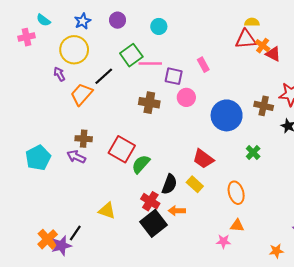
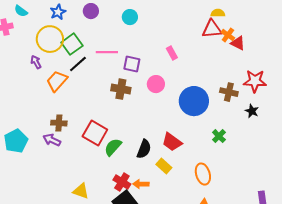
green square: (131, 55) -> (72, 44), moved
pink line: (150, 64) -> (107, 52), moved
purple square: (174, 76) -> (132, 64), moved
black semicircle: (169, 184) -> (144, 149), moved
orange arrow: (177, 211) -> (141, 184), moved

